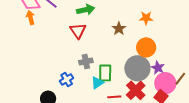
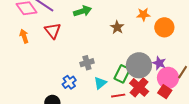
orange arrow: (30, 18) -> (24, 36), moved
red triangle: (78, 31) -> (53, 31), moved
orange circle: (146, 47) -> (164, 27), moved
green rectangle: (105, 73) -> (122, 74), moved, turned 30

